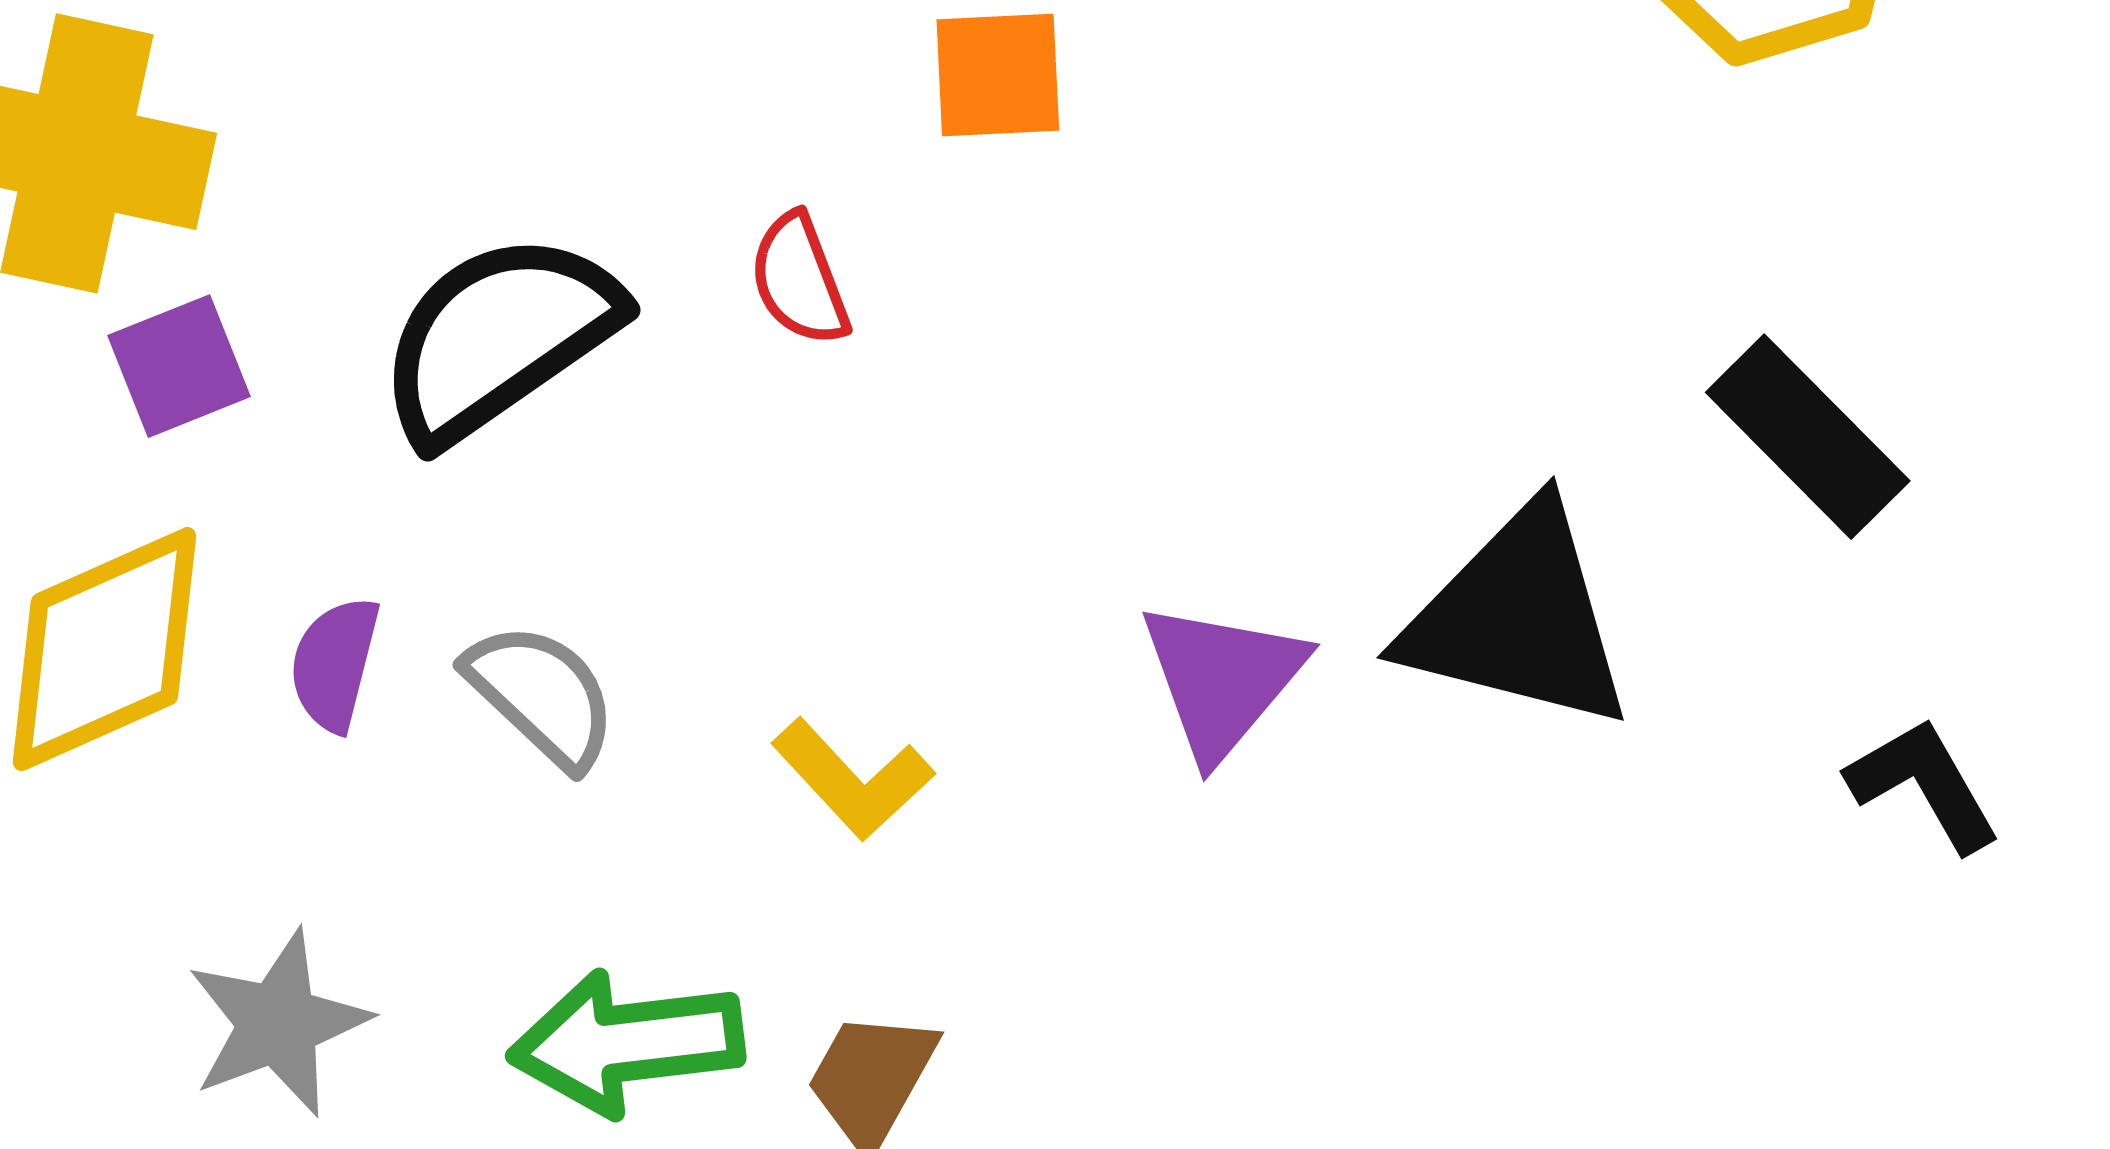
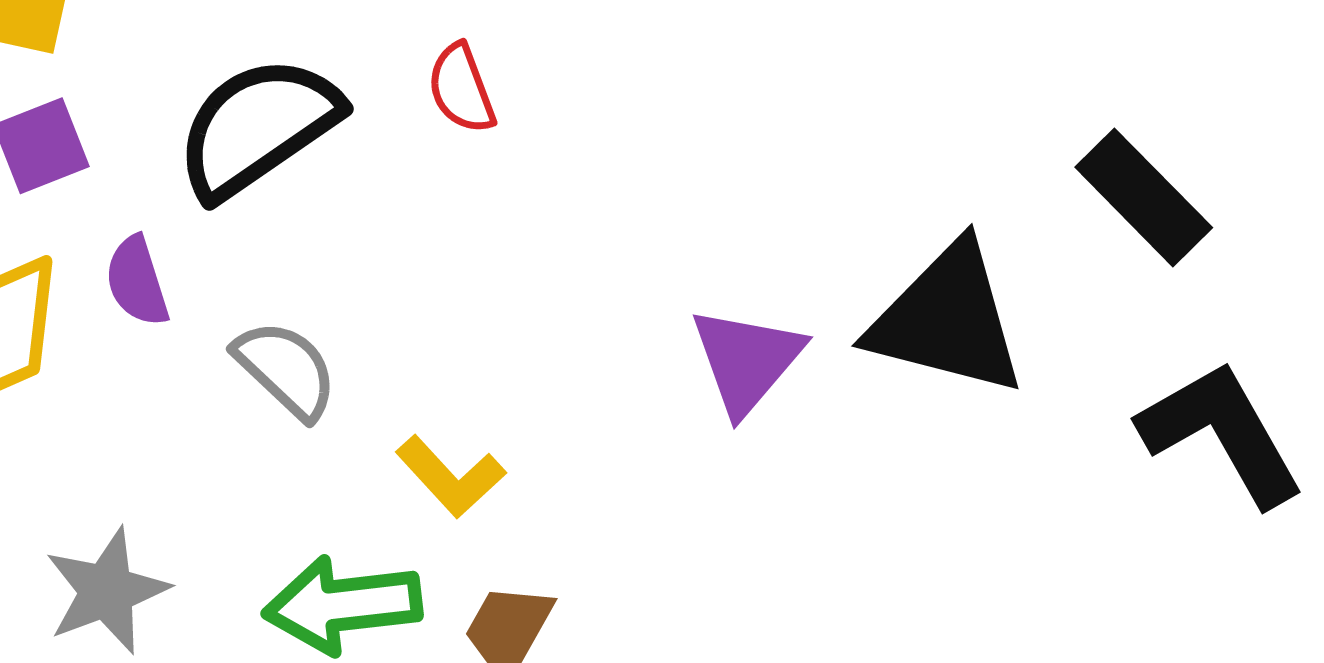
purple semicircle: (335, 664) -> (137, 281), moved, turned -32
yellow L-shape: (853, 779) -> (451, 477), moved
black L-shape: (1924, 784) -> (1222, 433), size x1.6

